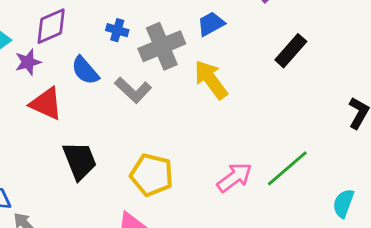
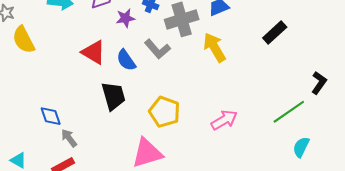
purple star: (28, 62) -> (125, 18), moved
blue semicircle: (85, 70) -> (126, 60), moved
green line: (287, 168) -> (289, 112), moved

